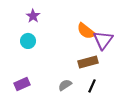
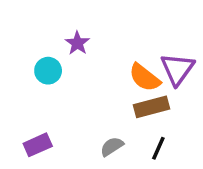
purple star: (33, 16) -> (77, 43), moved
orange semicircle: (86, 31) -> (145, 78), moved

